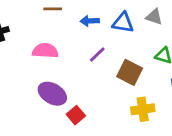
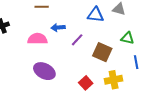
blue arrow: (90, 21) -> (58, 28), moved
red square: (76, 115) -> (86, 83), moved

